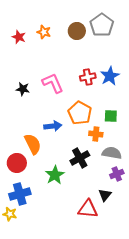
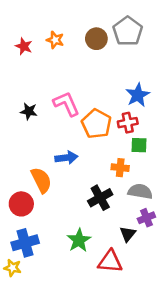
red cross: (88, 77) -> (128, 123), moved
orange pentagon: (80, 113) -> (96, 124), moved
green star: (55, 175) -> (79, 240), moved
black triangle: (105, 195) -> (128, 234), moved

